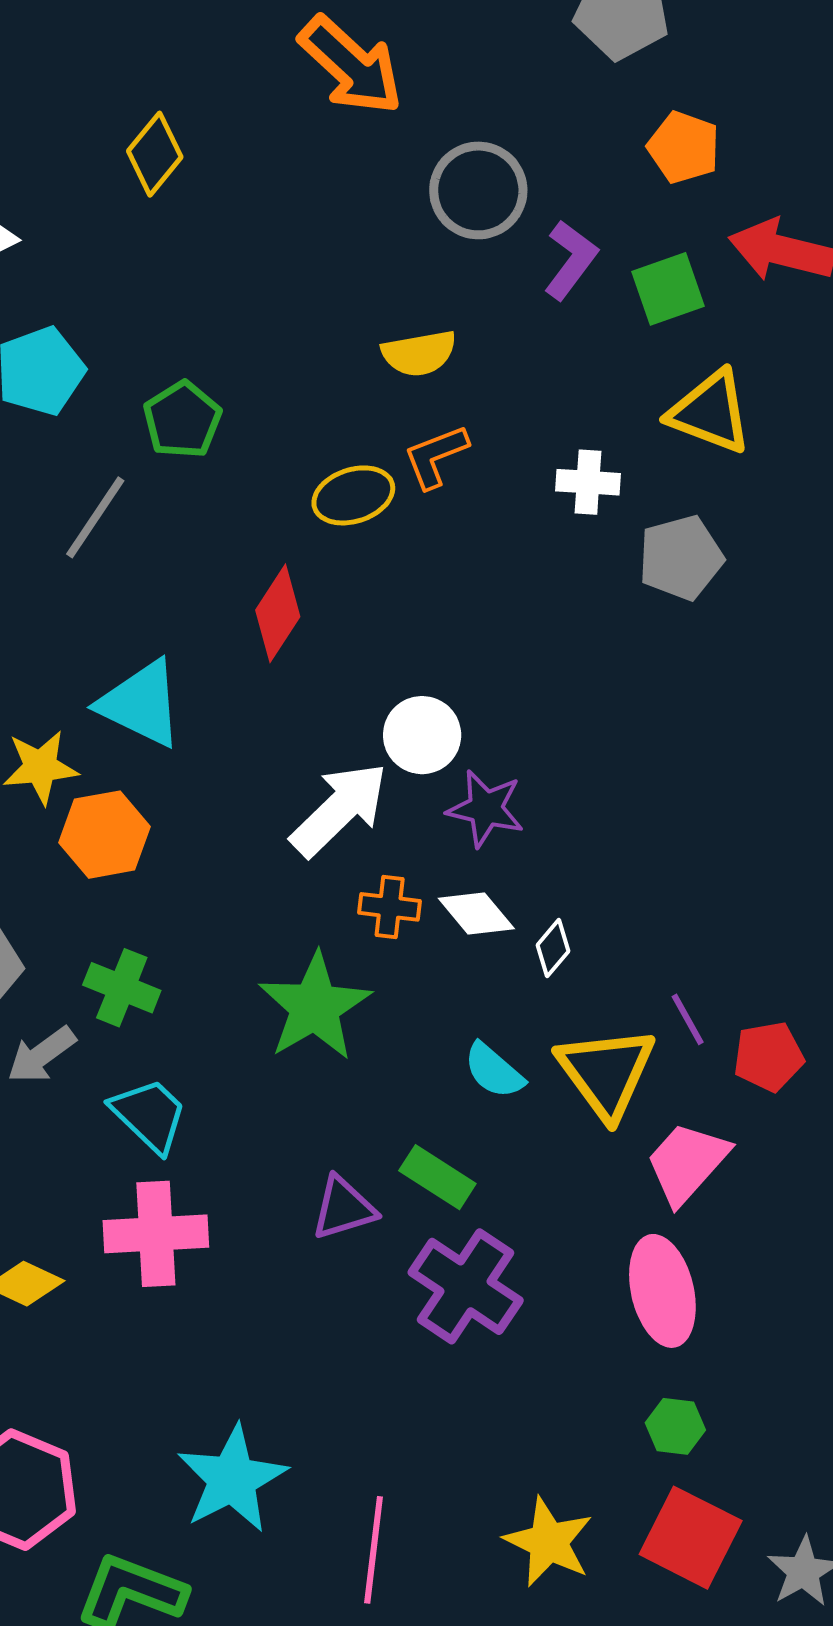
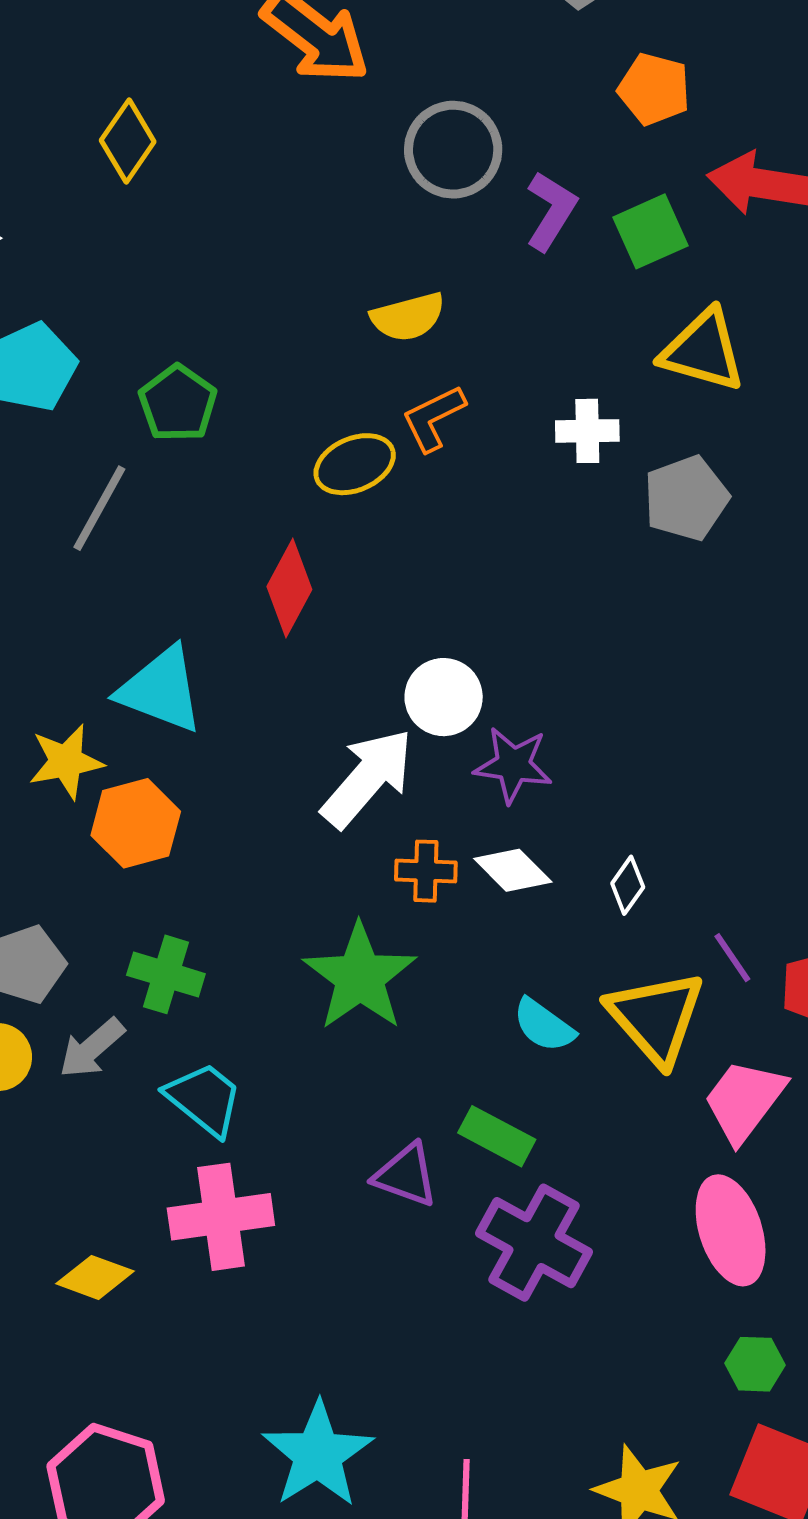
white diamond: (553, 948) -> (628, 885), moved
purple triangle: (343, 1208) -> (406, 1175), turned 42

